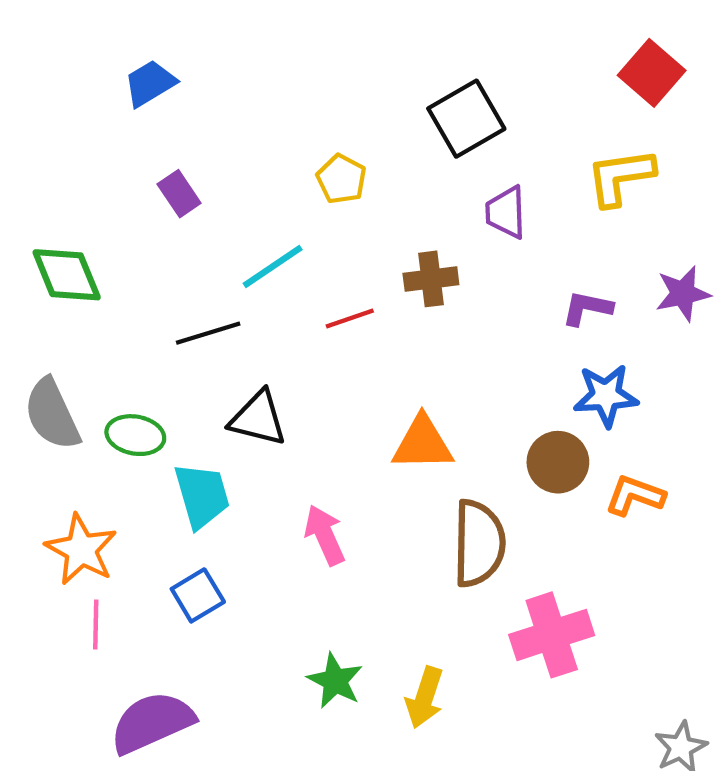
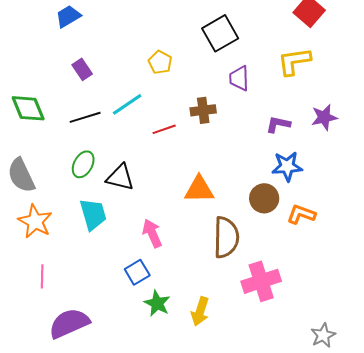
black line: (208, 333) -> (85, 117), moved
green ellipse: (135, 435) -> (83, 164), moved, turned -72
orange star: (81, 550) -> (35, 221), moved
blue square: (198, 595) -> (137, 272), moved

